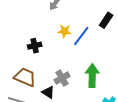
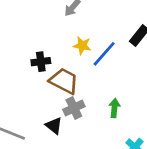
green arrow: (92, 76) -> (114, 108), size x0.6
brown trapezoid: (25, 77) -> (64, 81), moved

